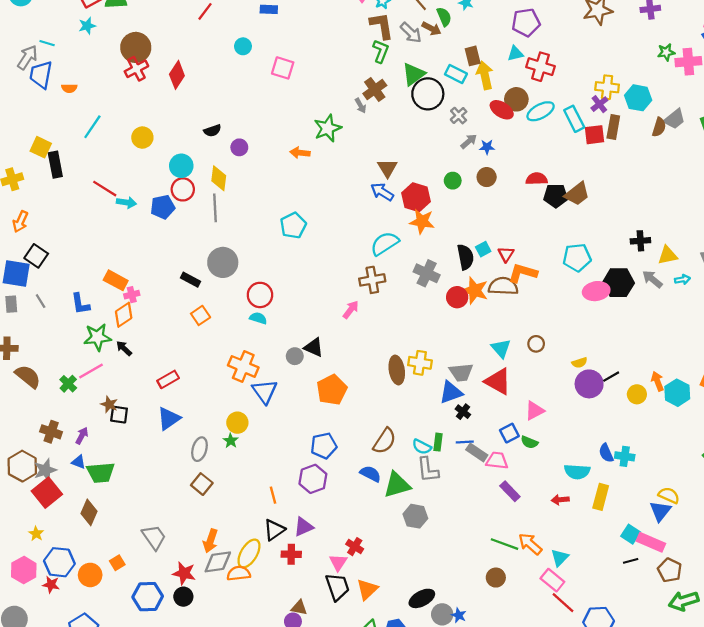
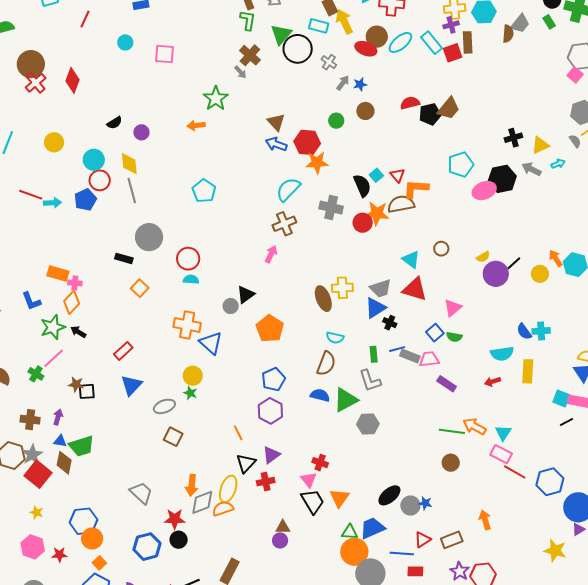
purple cross: (599, 104) -> (451, 25), turned 35
pink cross: (132, 295) -> (75, 283), turned 32
black triangle: (314, 347) -> (246, 295), turned -48
cyan semicircle: (422, 447) -> (335, 338), moved
gray ellipse: (199, 449) -> (164, 406), turned 65
brown diamond: (89, 512) -> (64, 463), moved
blue hexagon: (59, 562) -> (83, 521), moved
orange square: (117, 563) -> (99, 563), moved

